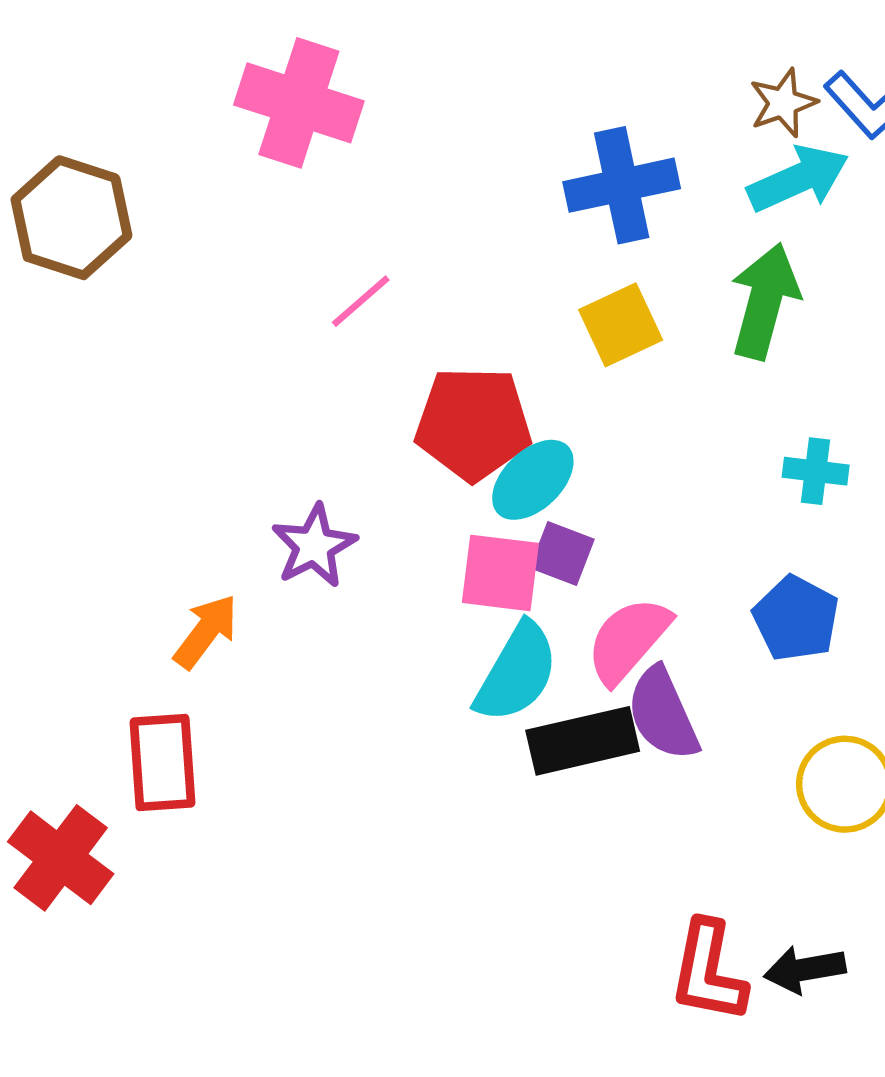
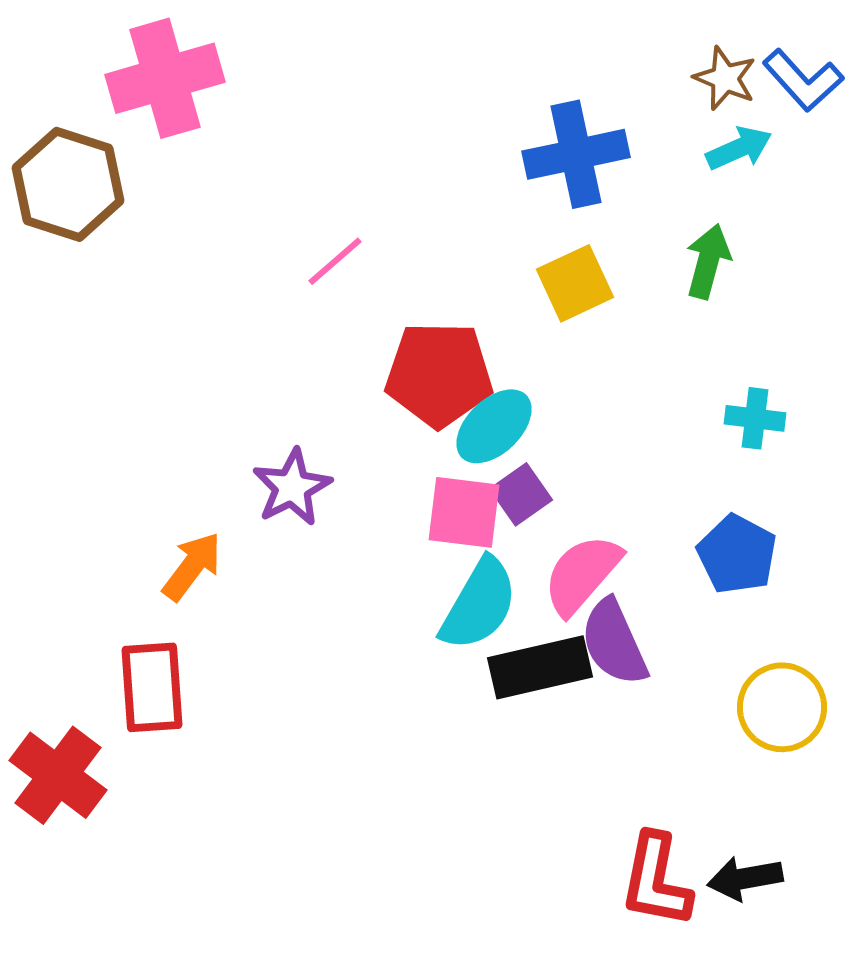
pink cross: (299, 103) -> (165, 78), moved, turned -34
brown star: (783, 103) -> (725, 78), turned -30
cyan arrow: (798, 179) -> (739, 148), size x0.7
green arrow: (765, 301) -> (708, 261), size x0.7
purple square: (562, 553) -> (521, 494), turned 34

